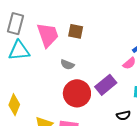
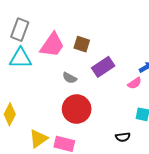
pink trapezoid: (48, 35) -> (52, 45), turned 48
purple rectangle: (106, 85) -> (103, 67), moved

